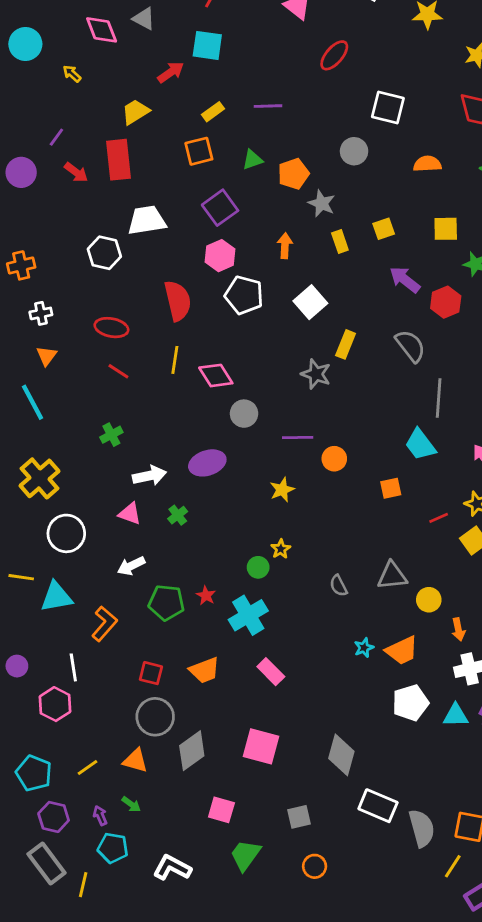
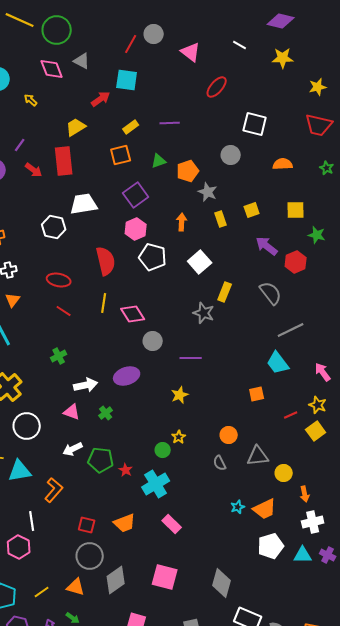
gray line: (439, 398) -> (291, 330), turned 60
orange circle: (334, 459) -> (229, 435), moved
green pentagon: (166, 603) -> (101, 460), moved

